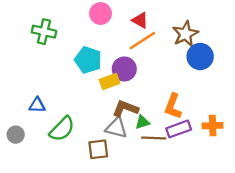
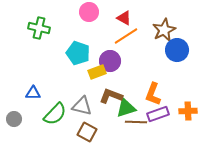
green triangle: (142, 122) -> (126, 108), size x1.5
gray triangle: (116, 128) -> (82, 106), moved
brown square: (98, 149) -> (87, 132), turned 36

